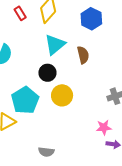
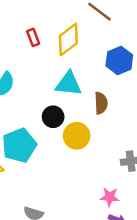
cyan triangle: (55, 45) -> (69, 84), turned 35
yellow circle: (62, 95) -> (77, 136), moved

